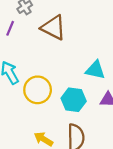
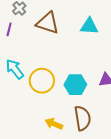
cyan triangle: (95, 70) -> (89, 26), moved

